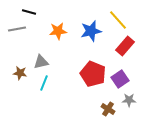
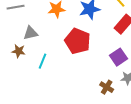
gray triangle: (41, 62) -> (31, 33), moved
red pentagon: (93, 74) -> (78, 41), moved

